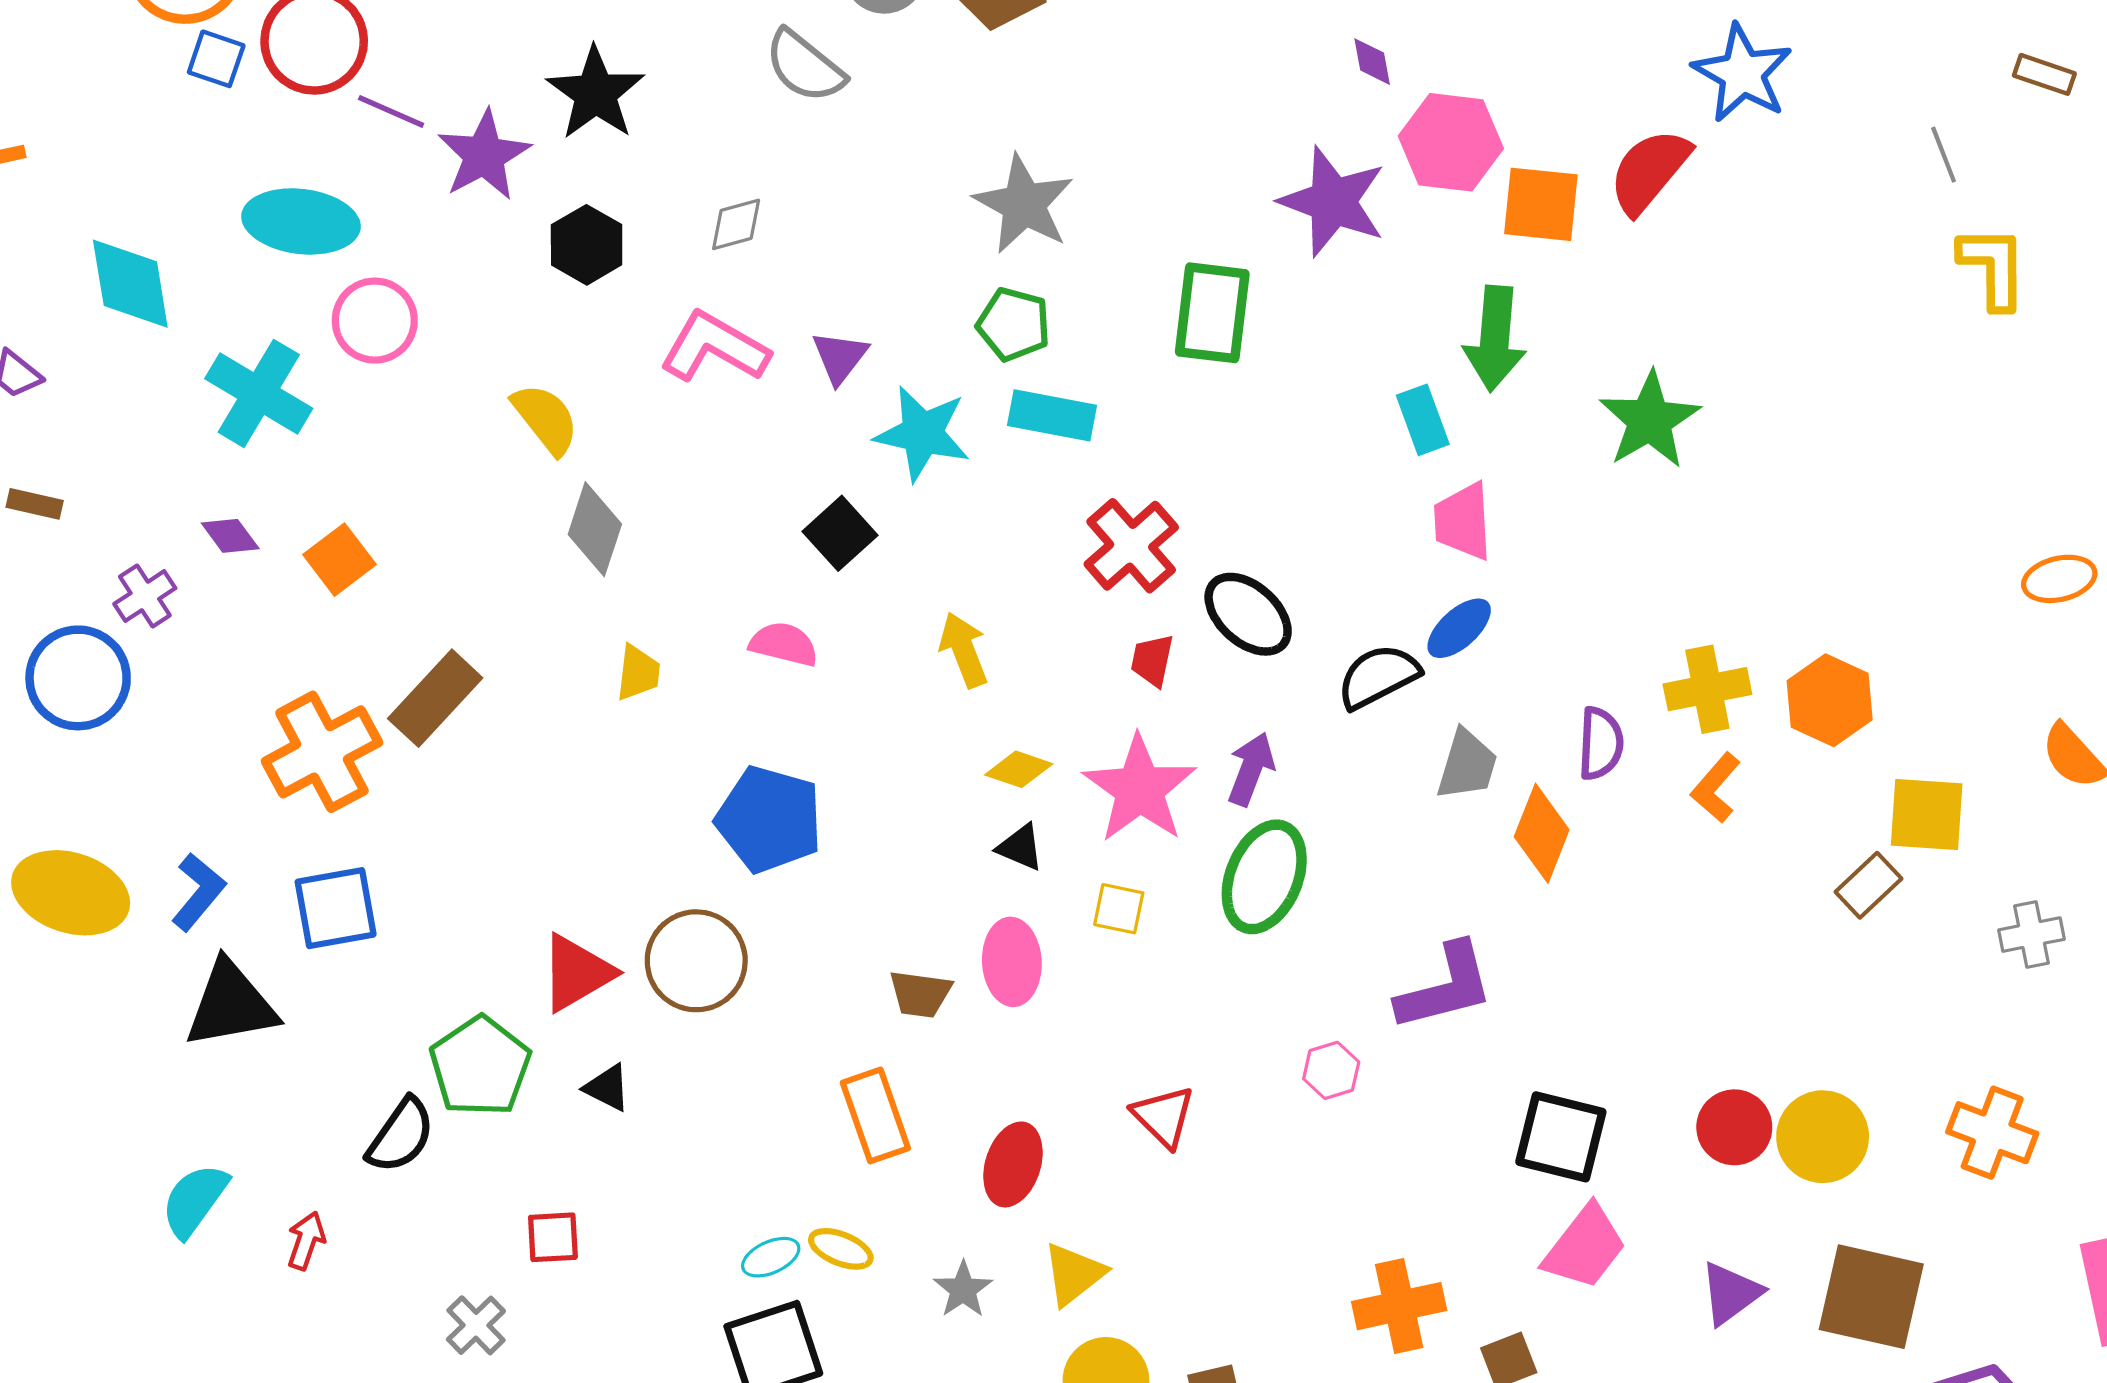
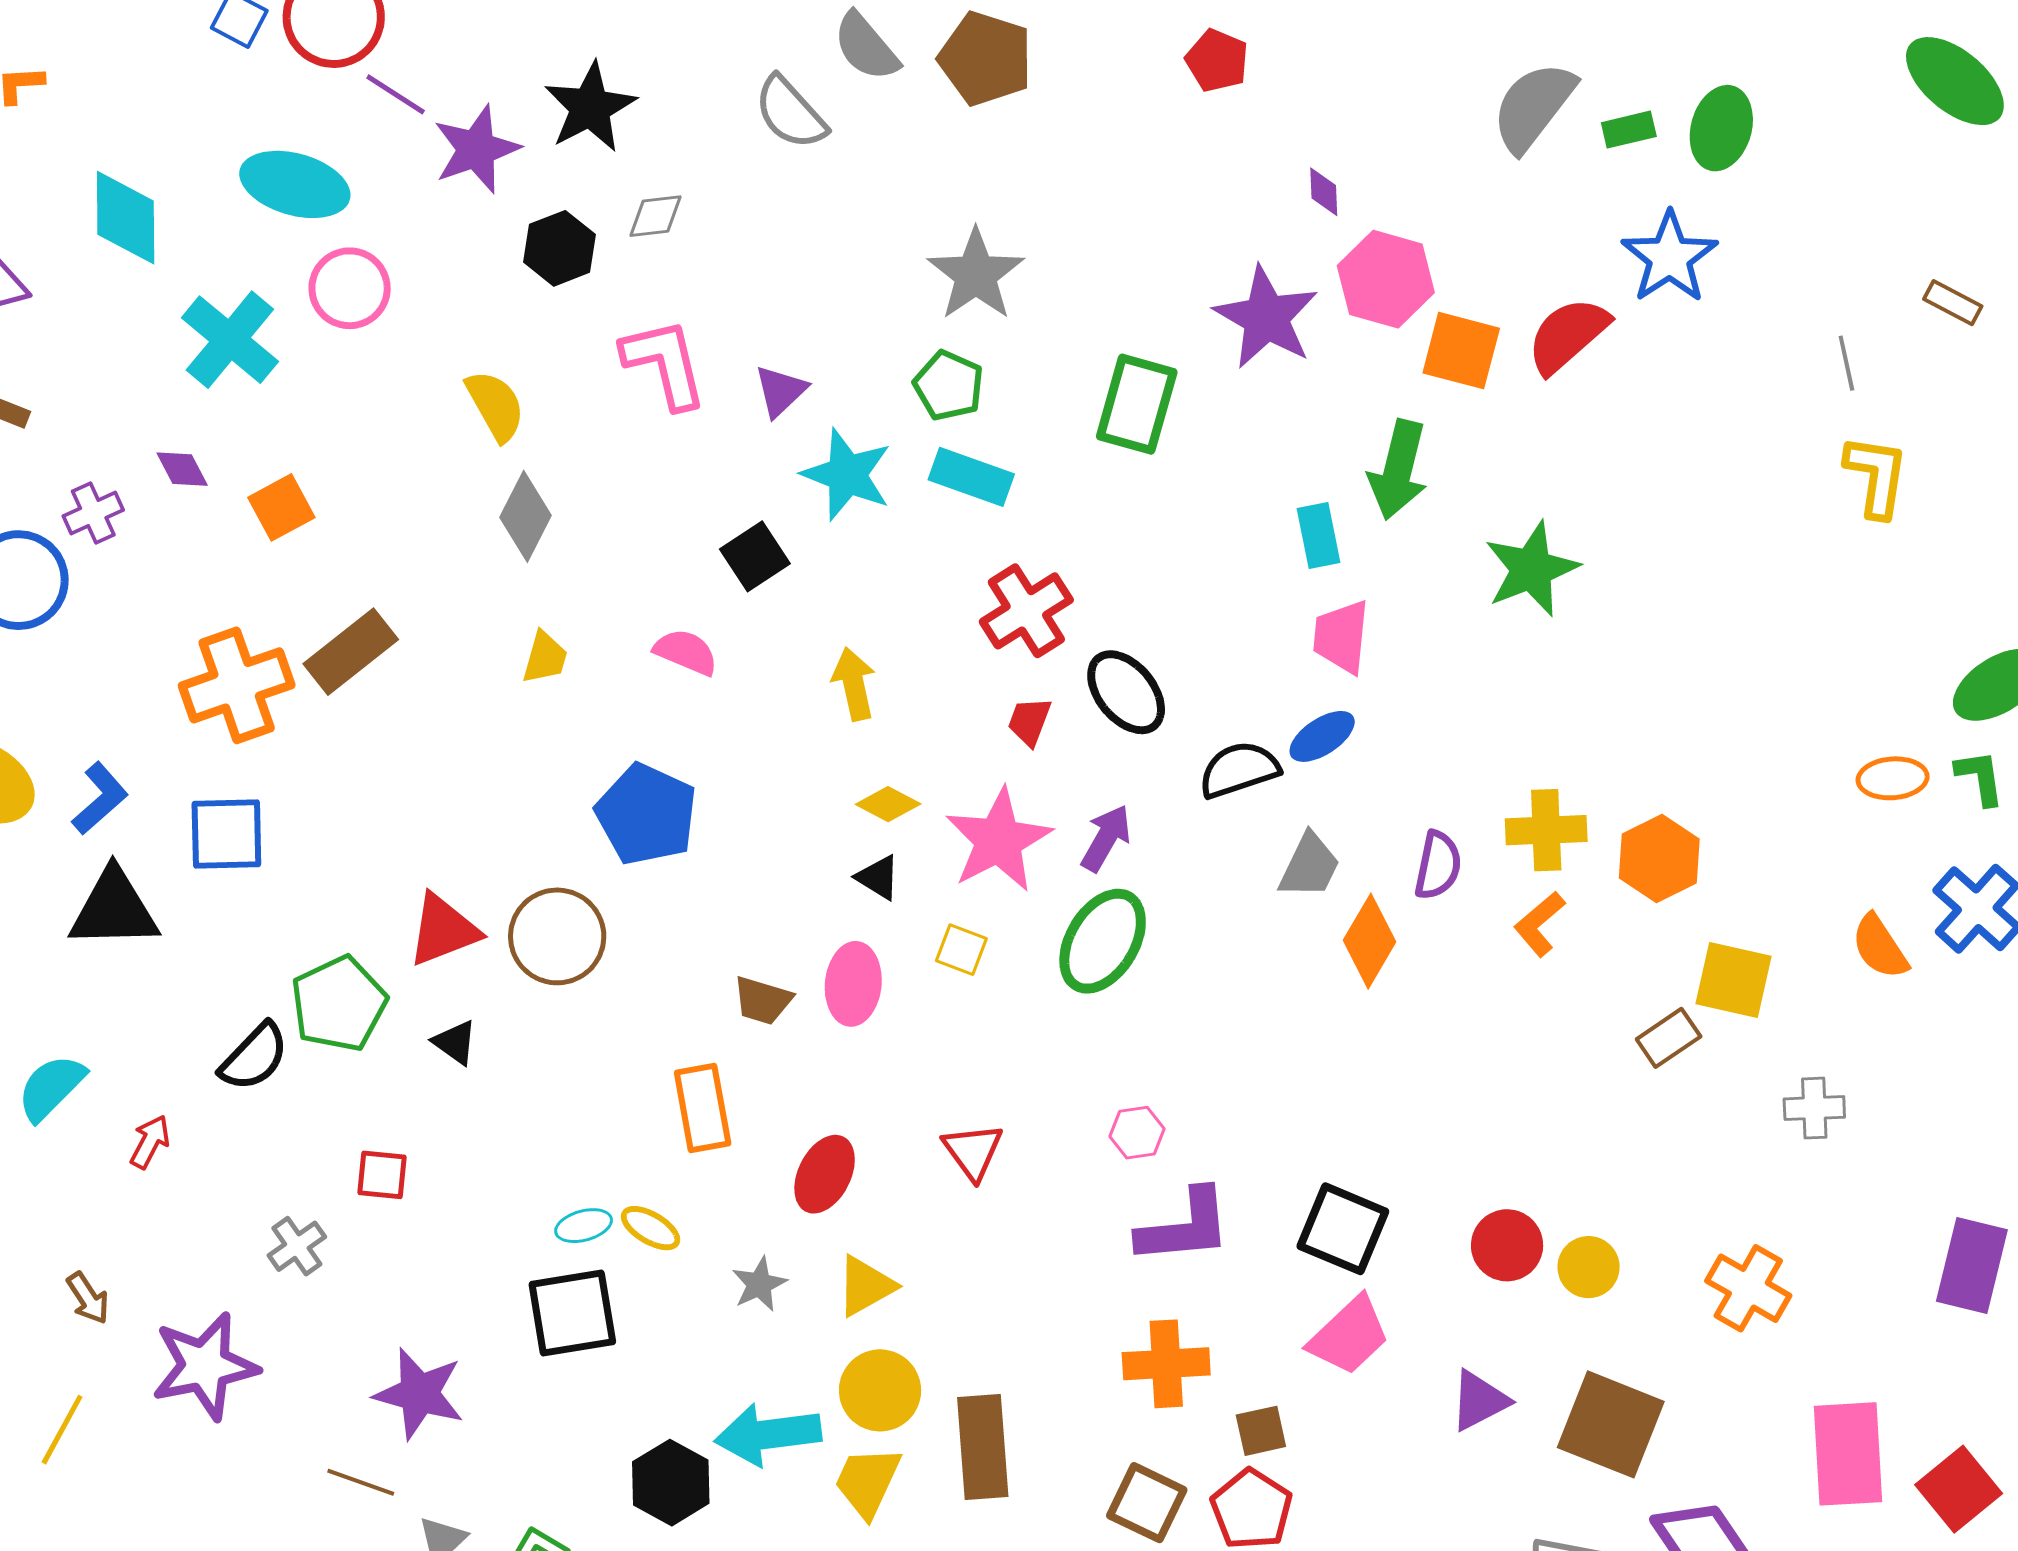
gray diamond: (736, 224) -> (655, 216), moved
pink L-shape: (714, 347) -> (664, 363), turned 38
purple L-shape: (1445, 987) -> (1184, 1227), moved
yellow circle: (1823, 1137) -> (1589, 1267), size x0.7

